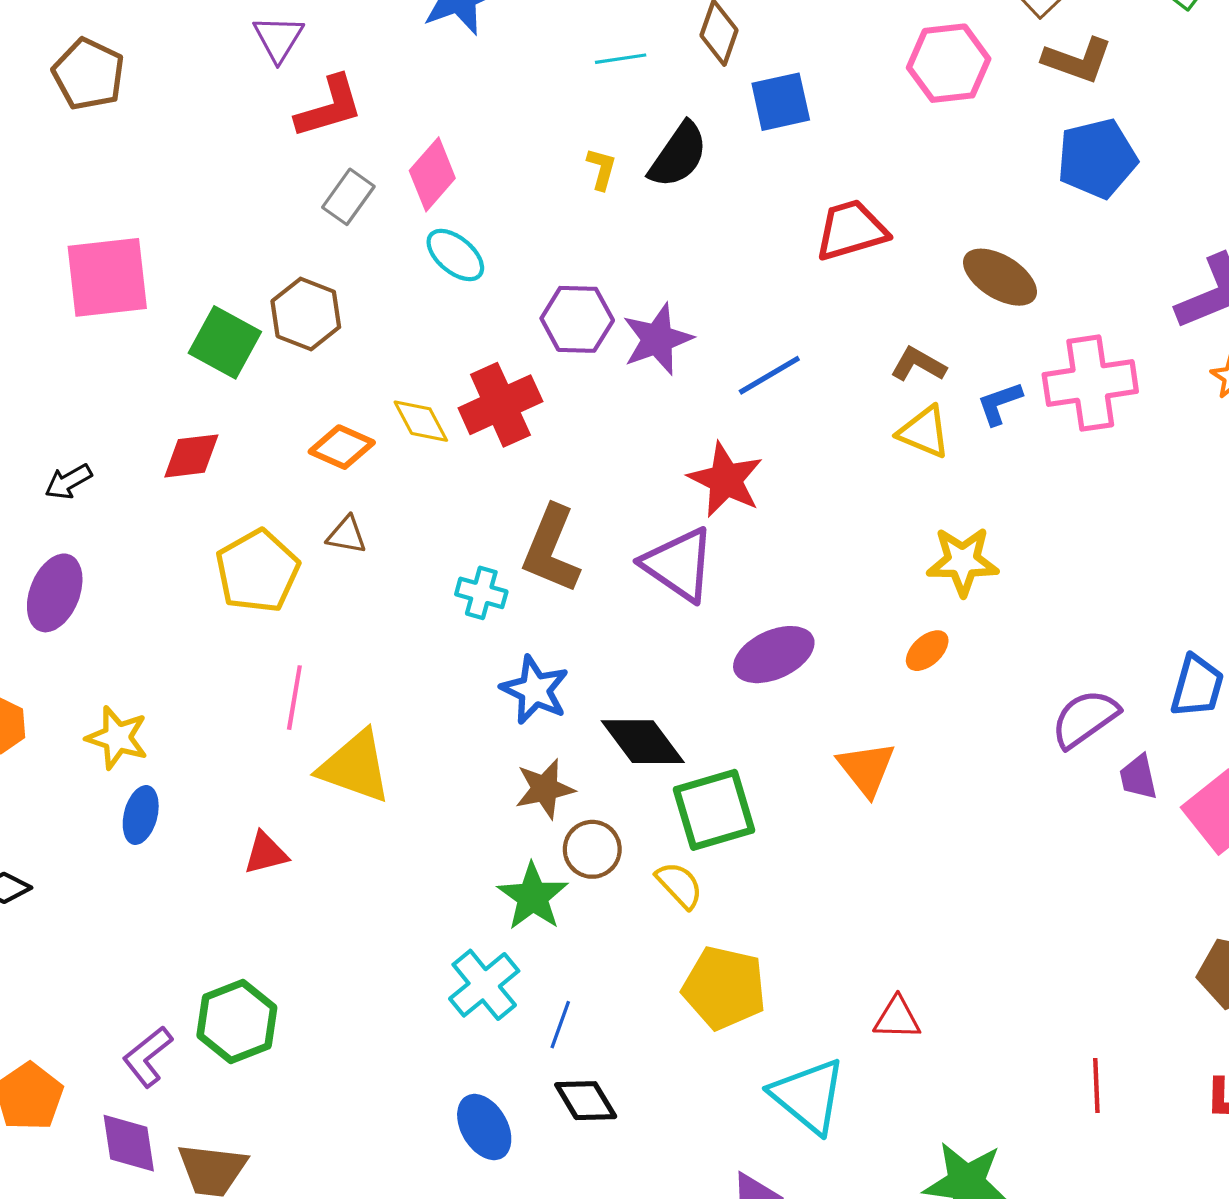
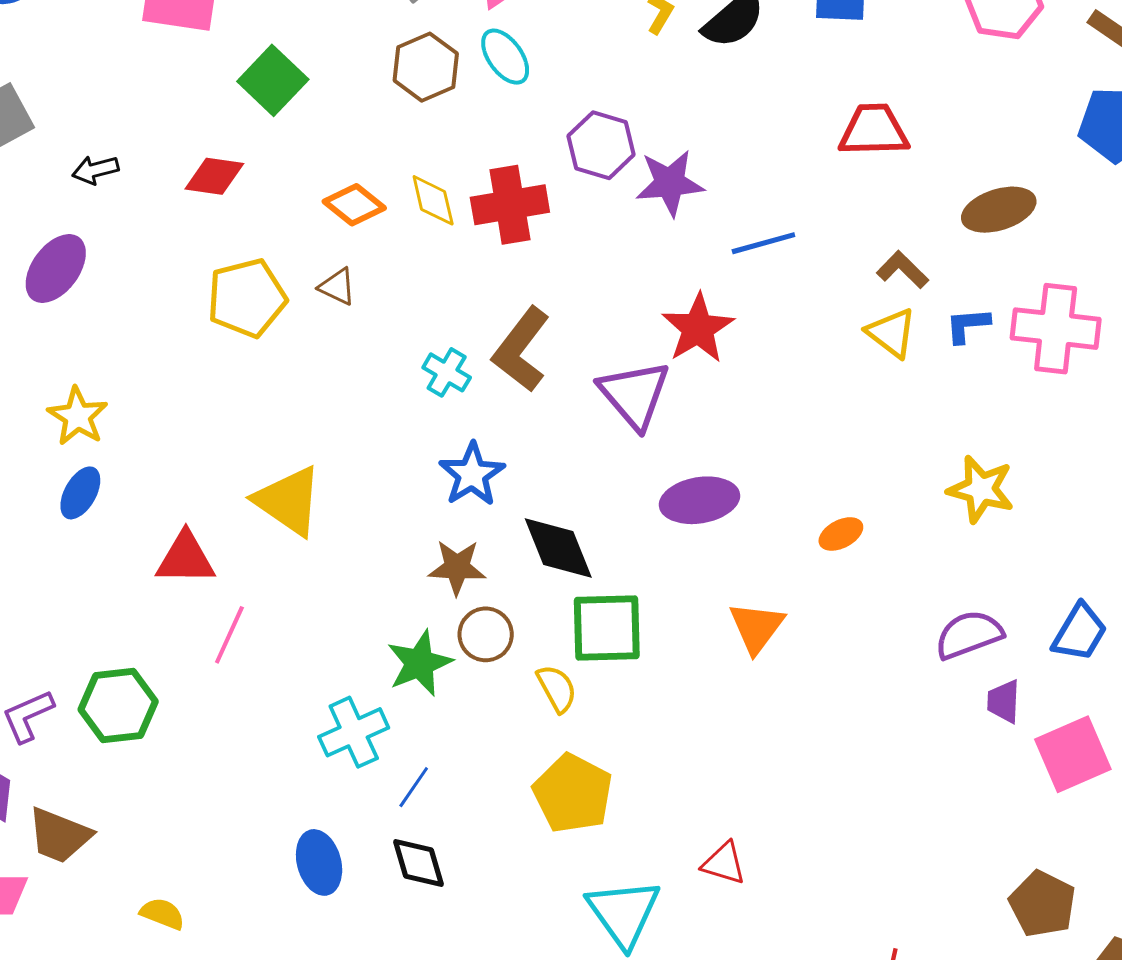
brown ellipse: (1000, 277) -> (999, 210), turned -64
brown hexagon: (306, 314) -> (426, 67), moved
yellow star: (963, 561) -> (981, 489), moved
pink line: (294, 698) -> (229, 635), moved
red triangle: (266, 853) -> (186, 558), size x1.4

